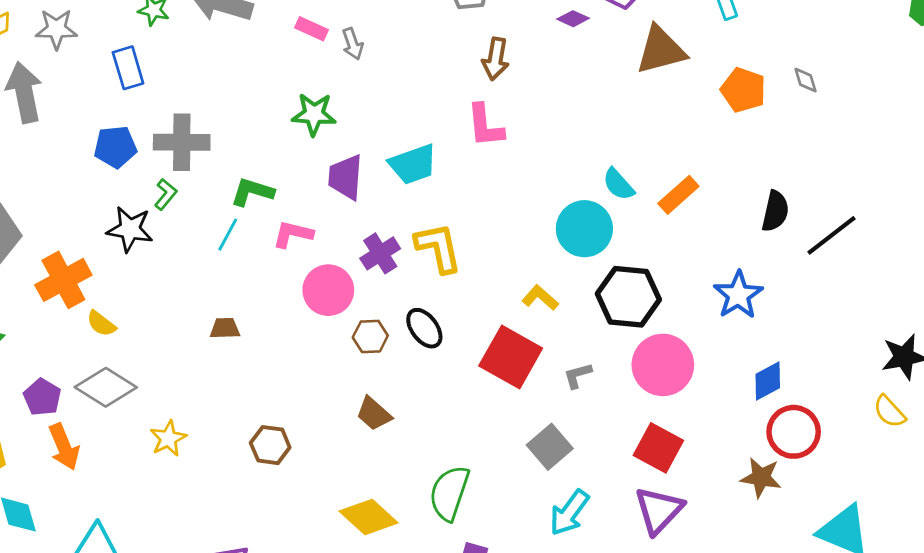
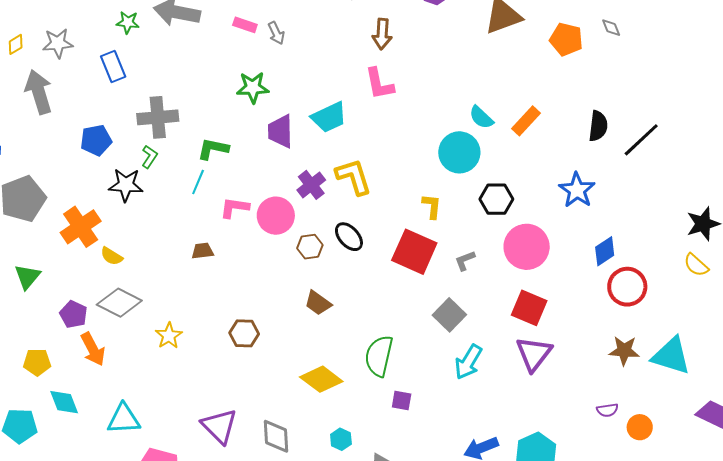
blue pentagon: (115, 147) -> (96, 140), moved
pink L-shape: (293, 234) -> (234, 208), moved
black hexagon: (628, 297) -> (496, 199), size x0.7
yellow L-shape: (540, 298) -> (432, 206), turned 60
brown star: (761, 478) -> (624, 351), moved

